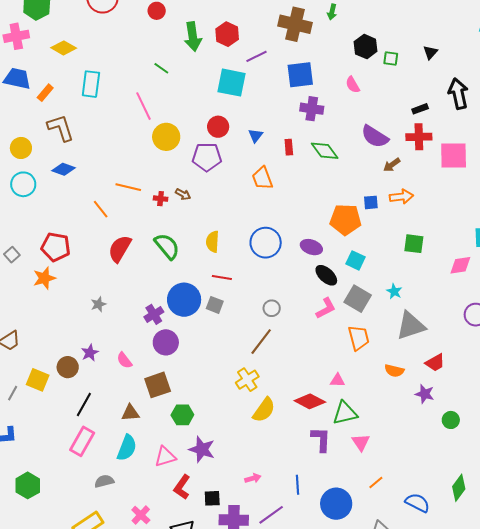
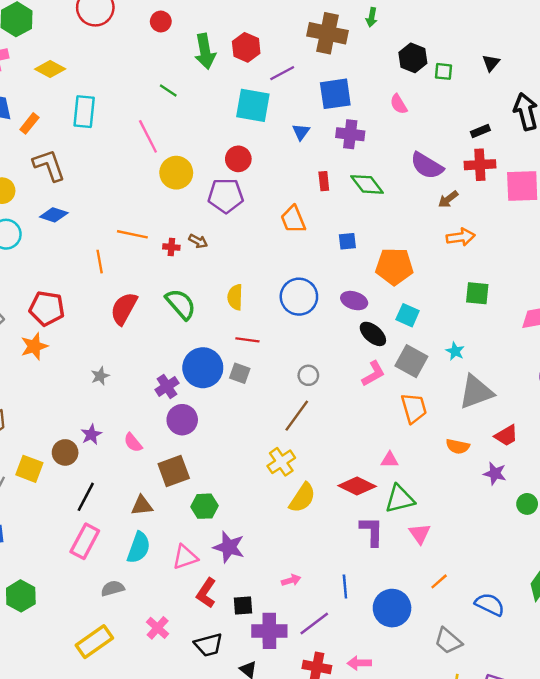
blue triangle: (256, 136) -> (301, 132), moved
blue square: (371, 202) -> (347, 241), moved
orange line: (101, 209) -> (100, 262), turned 30

